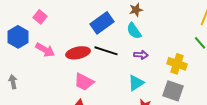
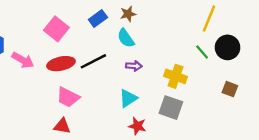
pink square: (40, 17) -> (56, 29), moved, size x1.5
blue rectangle: (102, 23) -> (98, 19), moved, size x0.7
black line: (106, 51) -> (93, 61), turned -45

